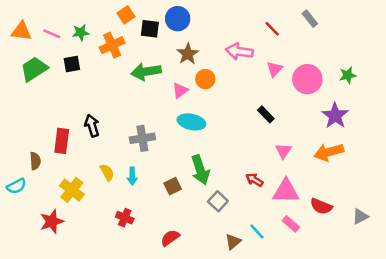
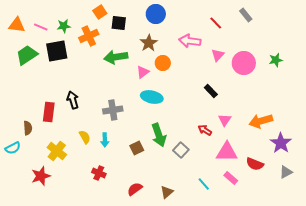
blue circle: (178, 19) -> (156, 14), moved
black square: (72, 64) -> (57, 51), size x1.6
purple star: (335, 116) -> (281, 143), moved
red arrow: (254, 180) -> (205, 130), moved
gray square: (218, 201) -> (181, 150), moved
brown triangle: (233, 242) -> (167, 192), moved

